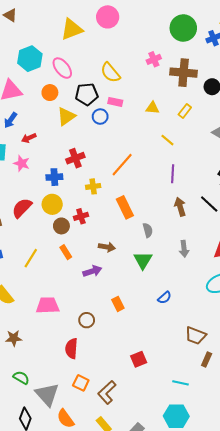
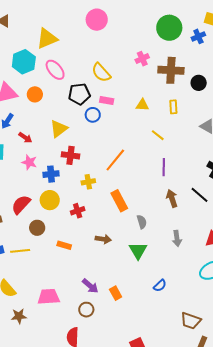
yellow triangle: (72, 29) -> (47, 38), moved
orange circle: (50, 93) -> (35, 94), moved
yellow rectangle: (185, 111) -> (173, 107), turned -40
yellow triangle: (66, 116) -> (59, 129), moved
red arrow: (29, 138) -> (25, 138), turned -120
red cross: (75, 158) -> (70, 155), turned 30
pink star: (22, 163) -> (29, 162), moved
brown circle: (61, 226) -> (37, 228), moved
orange rectangle: (66, 252) -> (64, 245), turned -40
yellow line: (31, 258) -> (20, 251), moved, turned 54
purple arrow: (92, 271) -> (90, 286), moved, turned 60
brown star: (14, 338) -> (19, 316), moved

